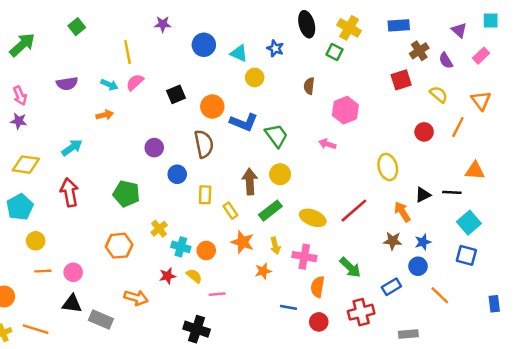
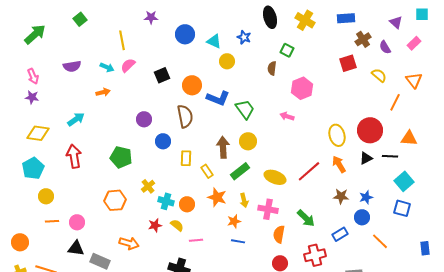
green square: (335, 52) -> (287, 50), moved
red circle: (424, 132) -> (370, 130), moved, size x1.6
orange arrow: (402, 212) -> (339, 164), moved
blue line: (289, 307) -> (238, 241), moved

